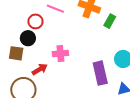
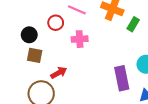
black circle: (28, 38) -> (29, 35), moved
pink cross: (60, 53) -> (80, 39), moved

